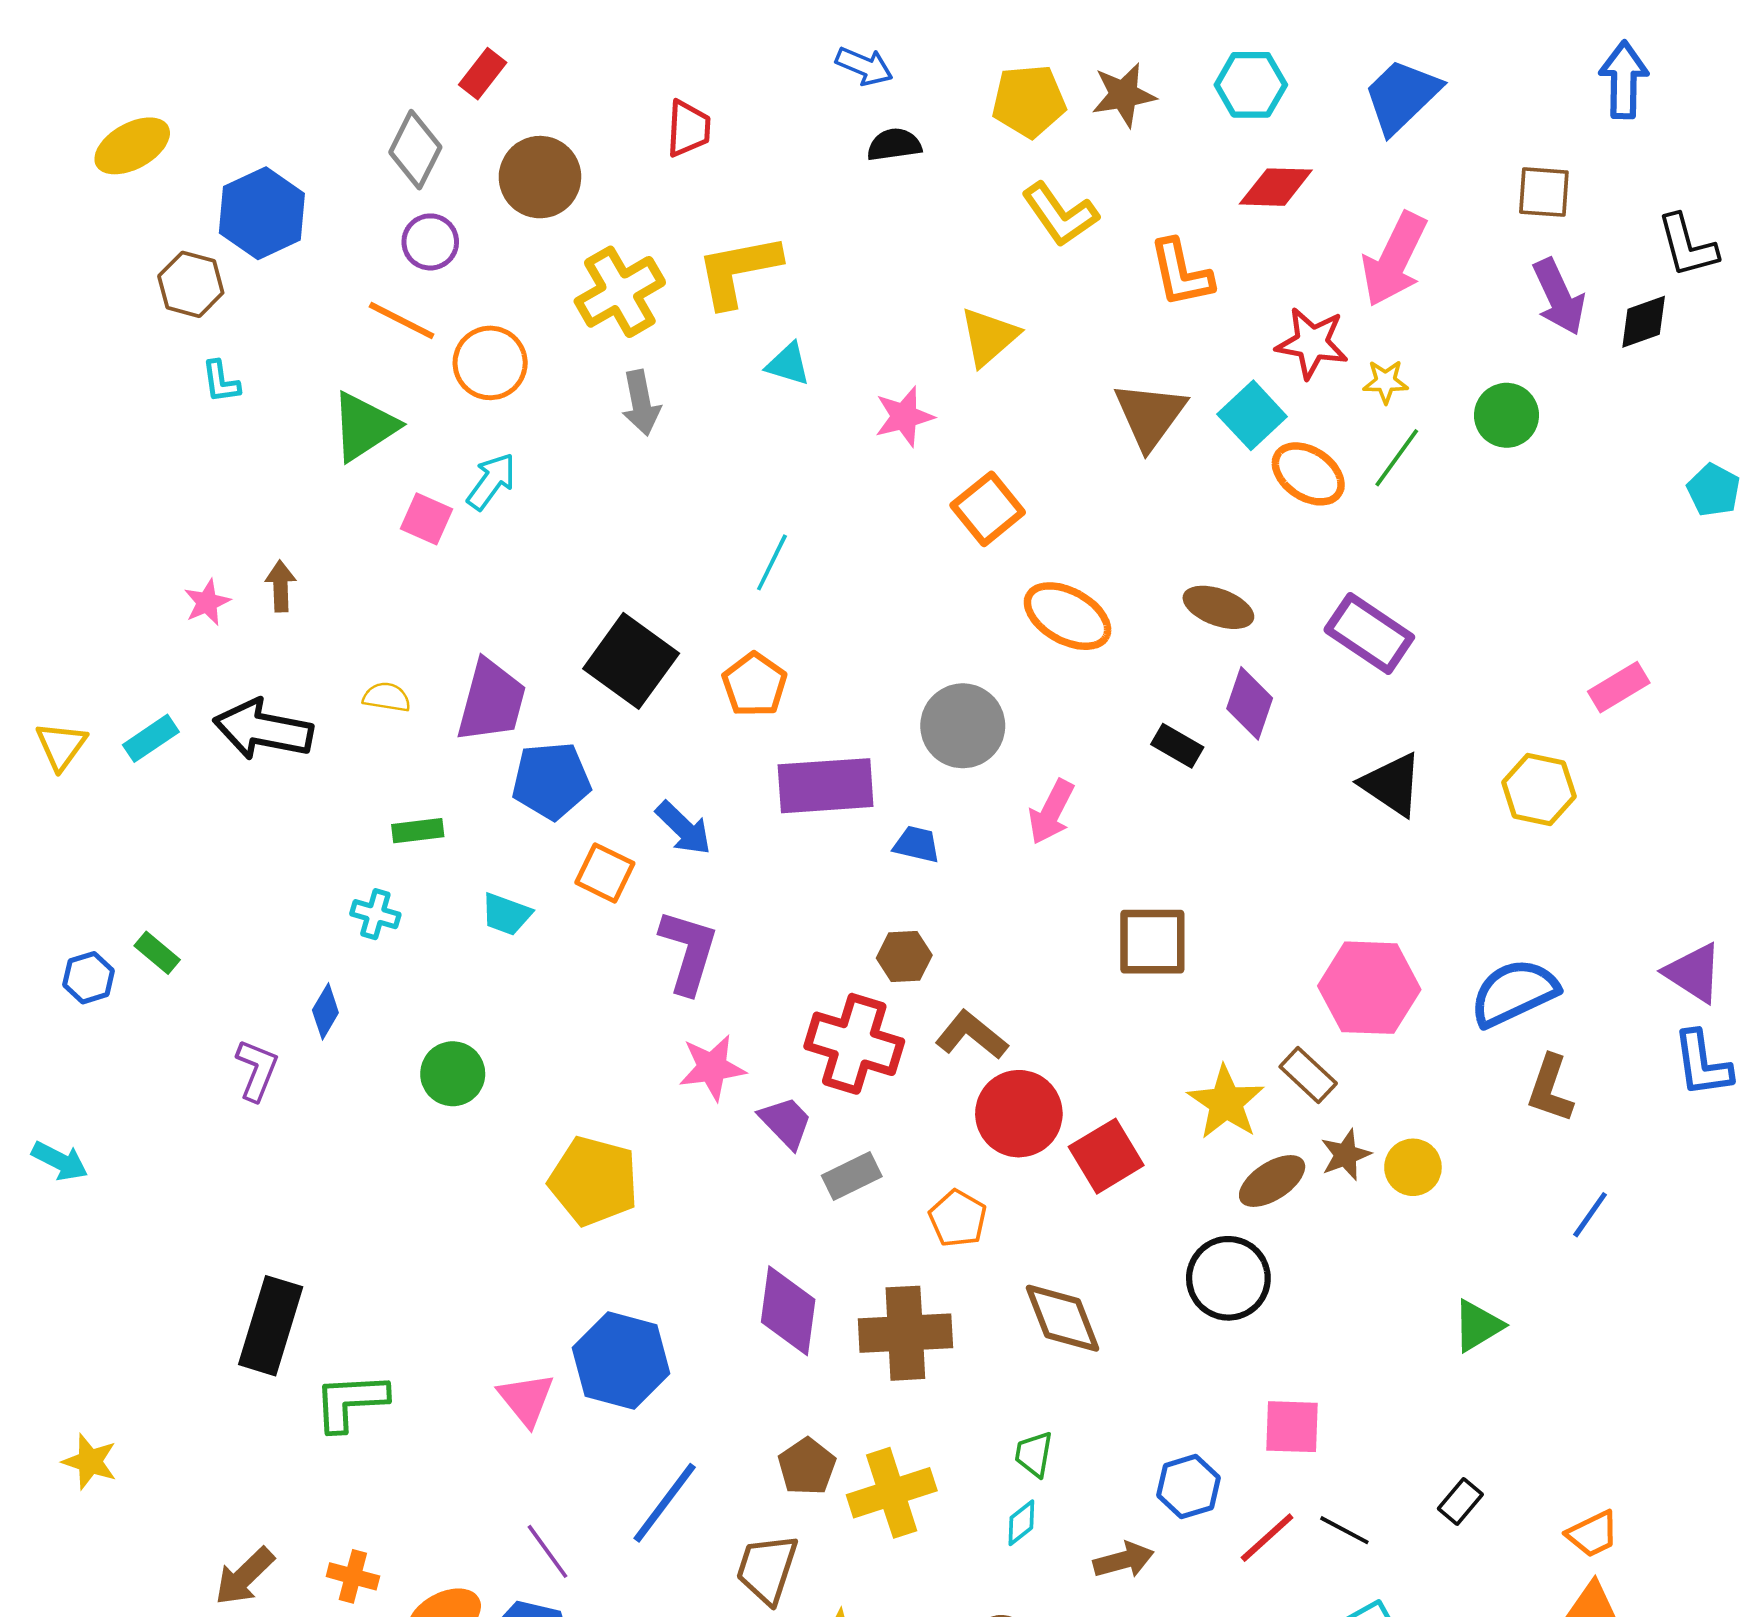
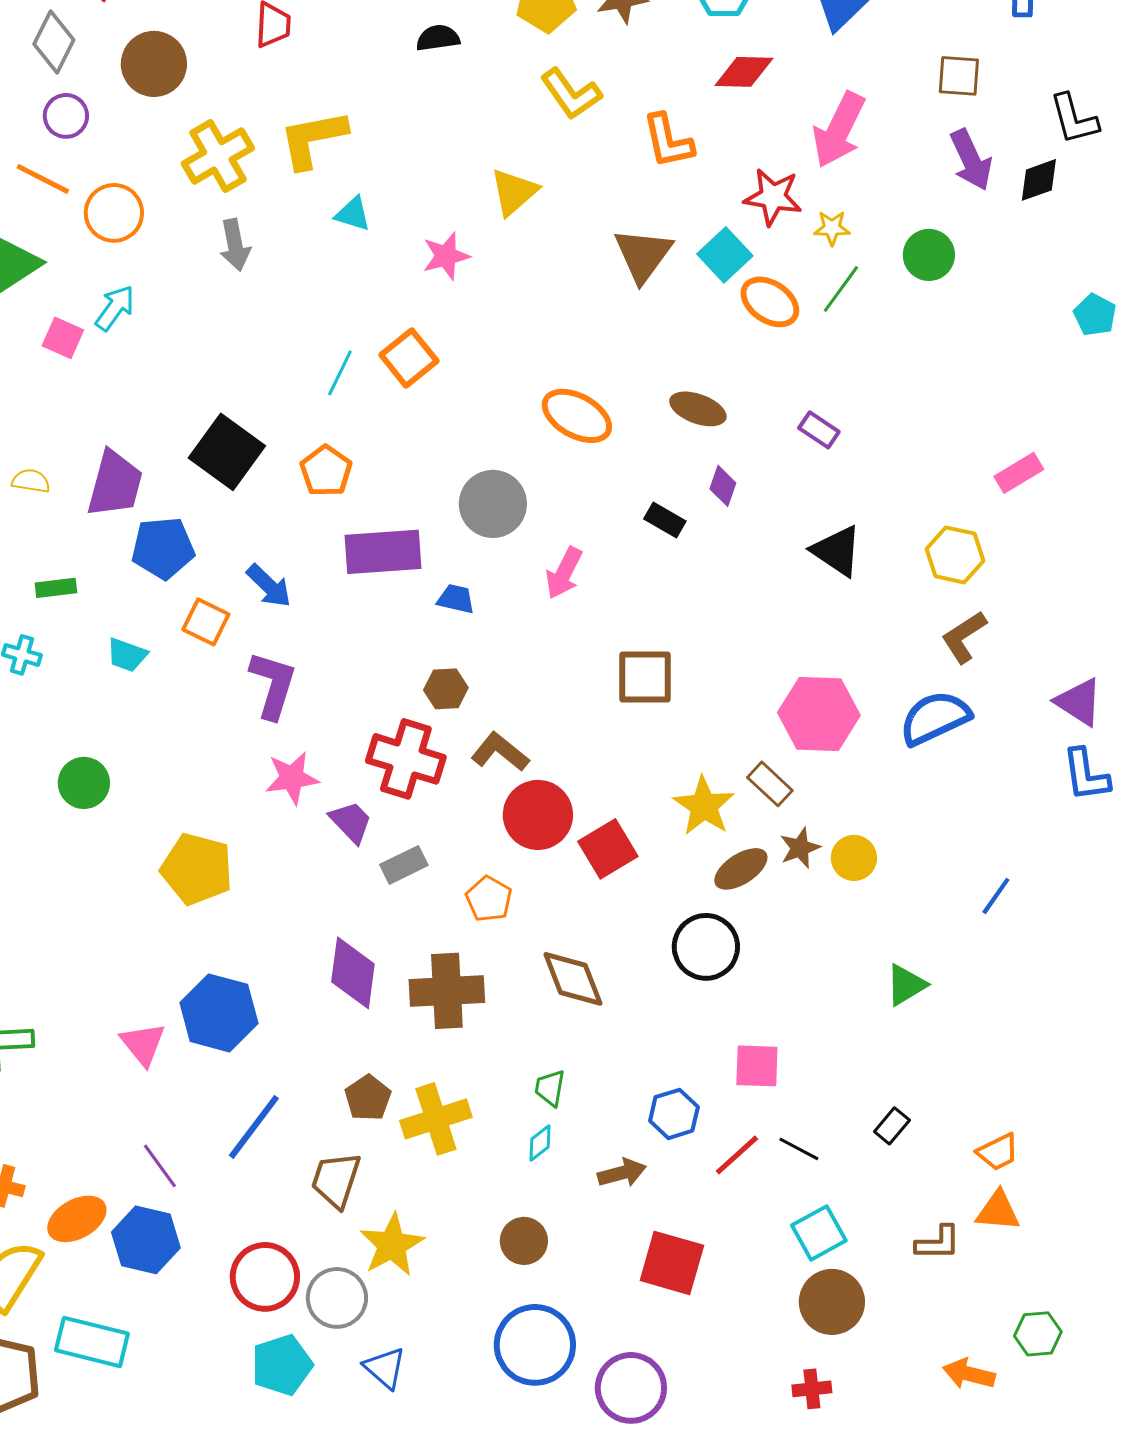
orange square: (988, 509) -> (409, 358), moved
purple rectangle: (1369, 634) -> (819, 430), size x0.6
purple diamond: (1250, 703) -> (723, 486), size x0.7
brown L-shape: (1550, 1089) -> (964, 637), moved, turned 38

